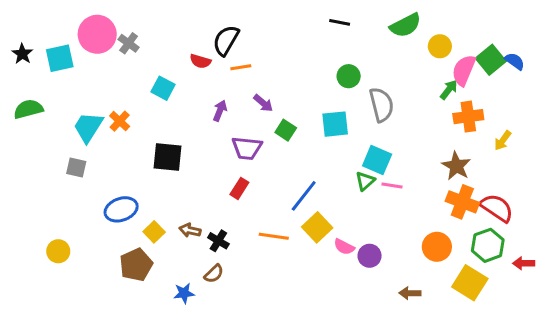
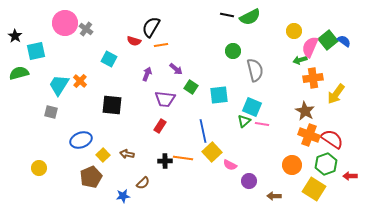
green semicircle: (405, 25) -> (250, 17), moved
cyan square: (60, 58) -> (36, 51), moved
green arrow: (449, 90) -> (300, 60), turned -144
cyan square: (335, 124) -> (219, 95), moved
yellow arrow: (503, 141) -> (336, 94), size x1.5
blue line: (304, 196) -> (203, 131), turned -50
black cross: (218, 241) -> (165, 161), moved, turned -32
purple circle: (370, 256) -> (249, 181), moved

